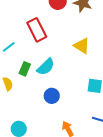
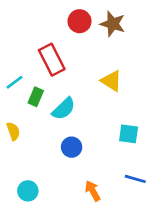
green rectangle: (25, 69) -> (36, 97), moved

